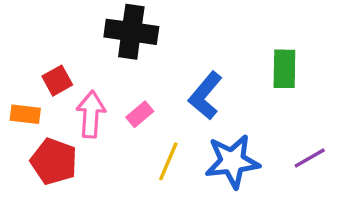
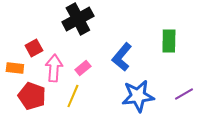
black cross: (131, 32) -> (78, 19), turned -36
yellow line: (168, 161) -> (73, 96), moved

